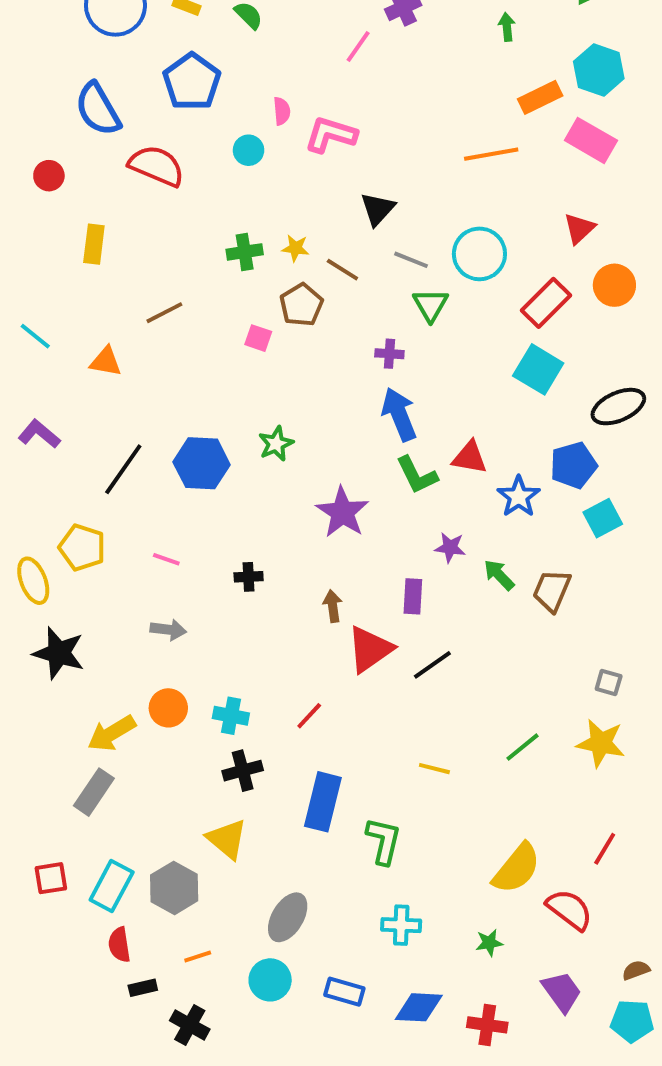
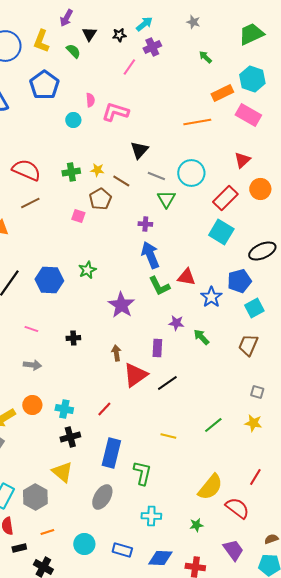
green arrow: (507, 27) -> (205, 57), turned -40
red semicircle: (157, 166) -> (26, 170), moved
brown trapezoid: (552, 591) -> (248, 345), moved
yellow star: (601, 743) -> (253, 423), size x0.7
gray ellipse: (288, 917) -> (102, 497), moved

